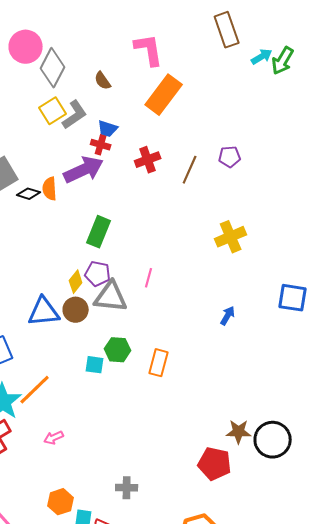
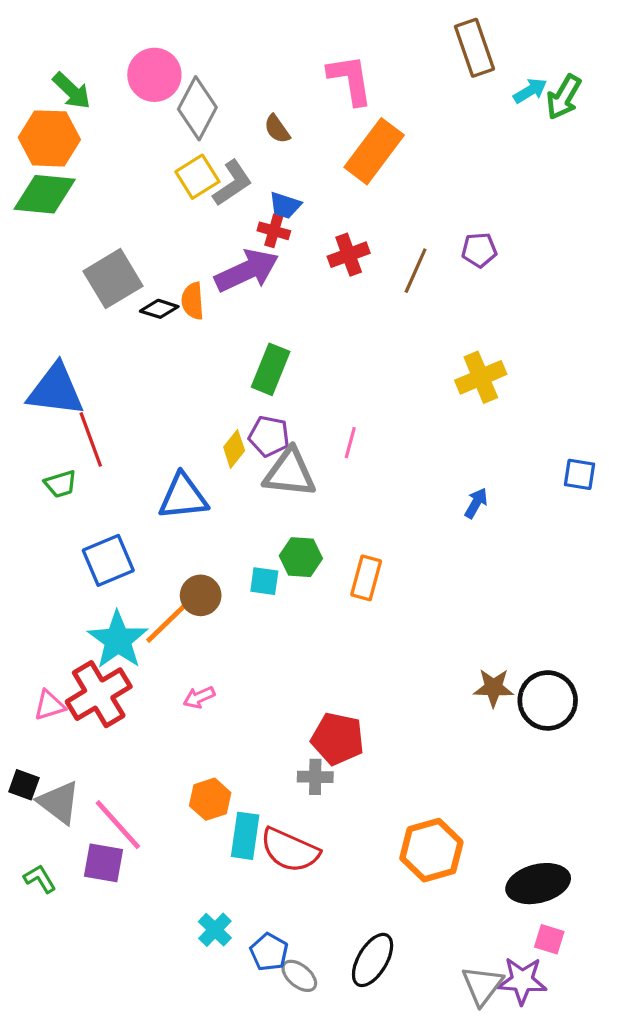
blue square: (293, 298) -> (579, 474), size x0.7
brown circle: (76, 310) -> (201, 595), moved
red pentagon: (215, 464) -> (338, 739), moved

